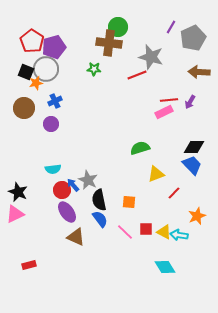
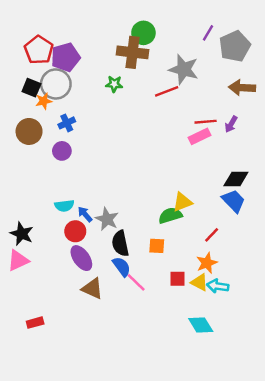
green semicircle: (140, 148) -> (170, 215), moved
yellow triangle: (156, 174) -> (182, 202), moved
blue arrow: (73, 185) -> (85, 214), moved
orange star: (197, 216) -> (207, 263), moved
pink line: (125, 232) -> (136, 282), moved

